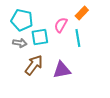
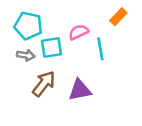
orange rectangle: (82, 13) -> (118, 17), moved
pink semicircle: (61, 25) -> (79, 32), turned 35

